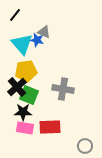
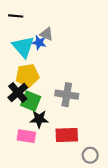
black line: (15, 15) -> (16, 16), turned 56
black star: (23, 112) -> (39, 119), moved
red rectangle: (50, 127) -> (67, 135), moved

